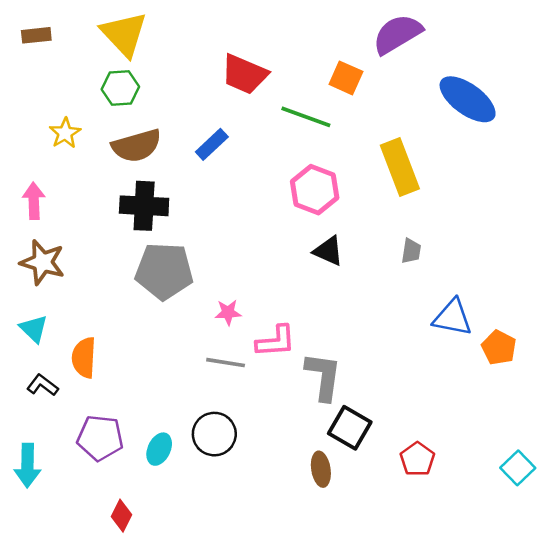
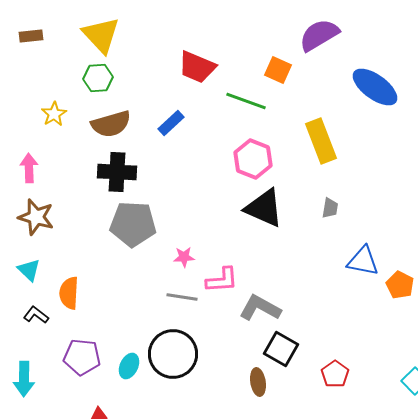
black triangle: (328, 251) -> (264, 208), size x1.6
gray L-shape: (323, 376) -> (260, 308), turned -69
black circle: (214, 434) -> (173, 354), size x1.4

